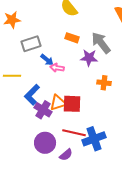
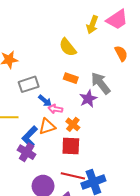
purple star: (89, 58) -> (88, 99), turned -30
orange cross: (104, 83) -> (73, 124), moved, turned 32
orange triangle: (58, 103) -> (47, 126), moved
purple cross: (43, 110) -> (27, 152), moved

